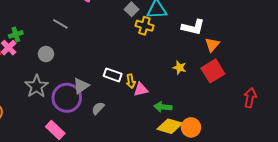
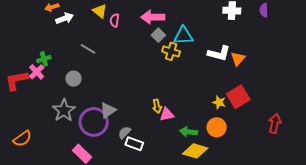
orange triangle: (212, 45) -> (238, 59), moved
yellow star: (179, 68) -> (219, 102), moved
white rectangle: (113, 75) -> (134, 144), moved
orange circle: (191, 127) -> (217, 127), moved

